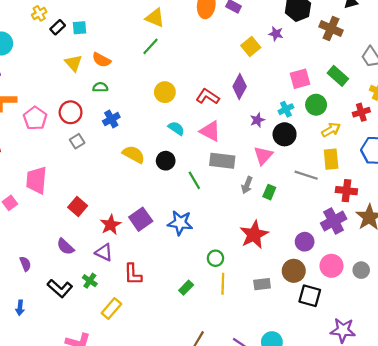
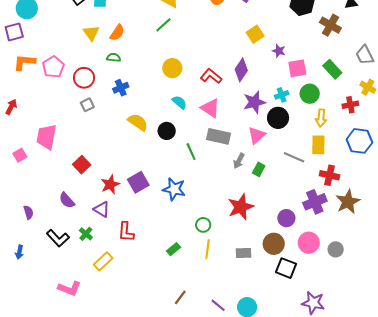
purple star: (276, 34) -> (279, 51), moved
orange semicircle: (101, 60) -> (117, 33), turned -90
pink pentagon: (35, 118) -> (53, 67), moved
purple star: (257, 120) -> (254, 102), size x1.6
yellow arrow: (331, 130) -> (321, 118), turned 120

